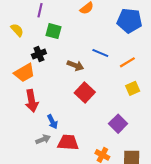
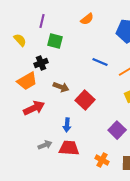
brown arrow: (75, 65) -> (61, 87), moved
red arrow: (32, 101) -> (34, 108), turned -105
blue arrow: (52, 122) -> (67, 125), moved, turned 32

